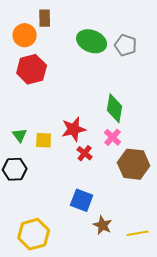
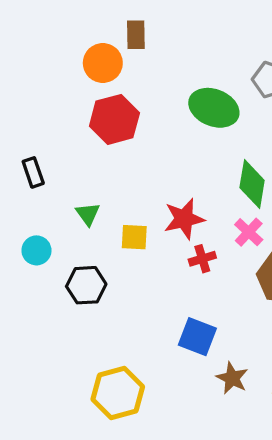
green ellipse: (92, 41) -> (214, 108), moved
green triangle: (20, 135) -> (88, 214), moved
red cross: (85, 153) -> (202, 259), turned 35

